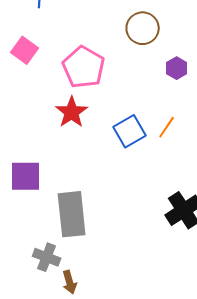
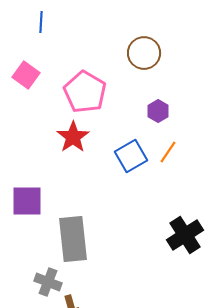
purple hexagon: (177, 68) -> (158, 111), moved

